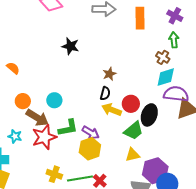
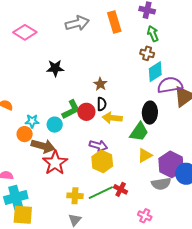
red circle: (131, 104) -> (86, 112), moved
green L-shape: (68, 128) -> (71, 110), moved
cyan star: (15, 136) -> (32, 121), moved

